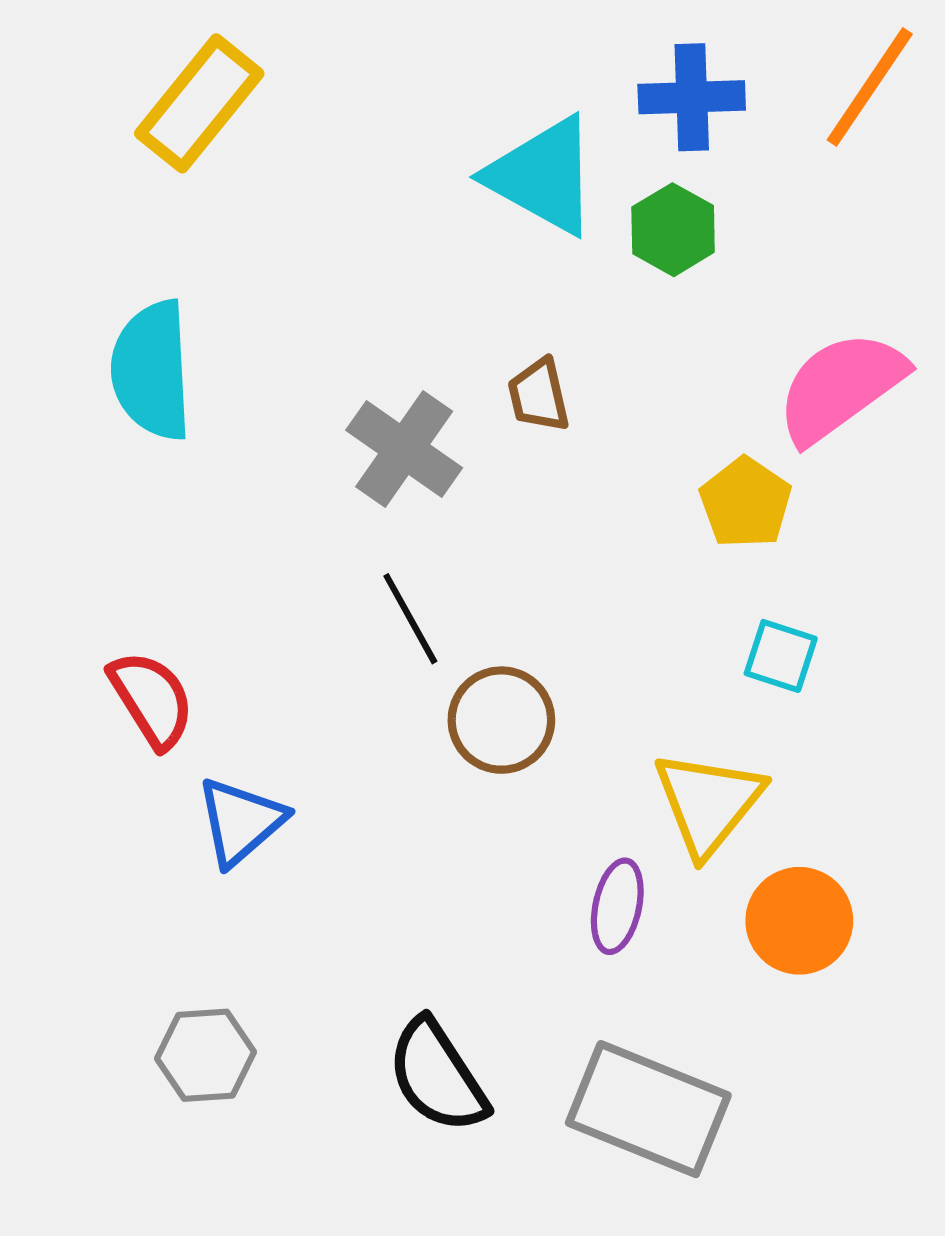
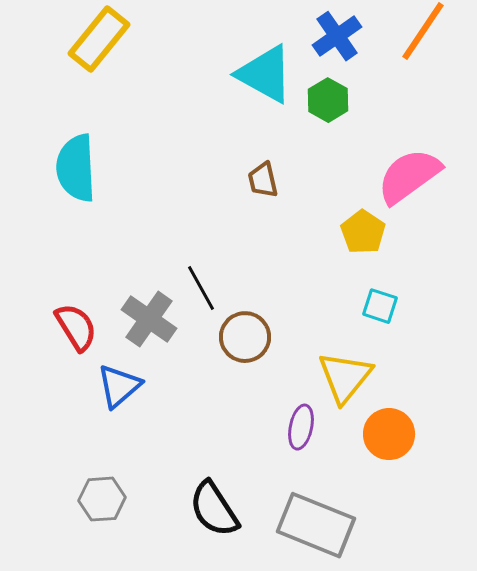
blue cross: (692, 97) -> (337, 36), turned -33
gray cross: (404, 449) -> (149, 319), moved

